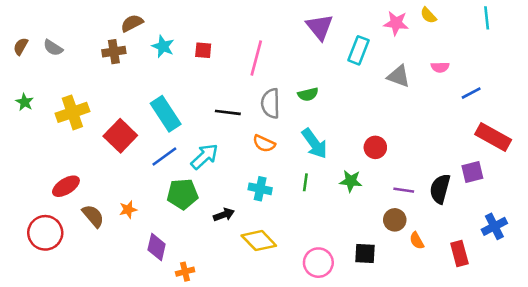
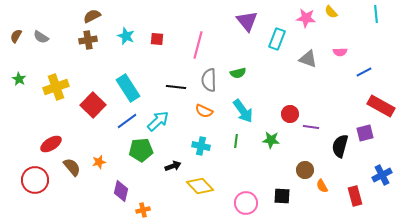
brown semicircle: (132, 23) -> (92, 16), moved
purple line: (404, 190) -> (311, 127), moved

